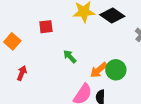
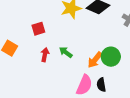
red arrow: (22, 73) -> (45, 55), moved

